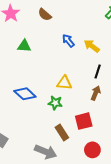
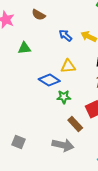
yellow triangle: (64, 83) -> (68, 66), moved
blue diamond: (25, 94) -> (49, 80), moved

